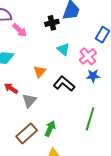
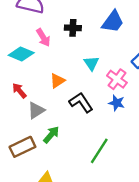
black cross: (52, 23) -> (73, 28), moved
pink arrow: (20, 30) -> (43, 38), moved
pink cross: (88, 56) -> (117, 79), turned -30
green arrow: (50, 129) -> (51, 135), moved

